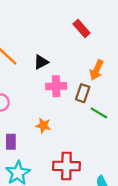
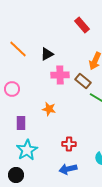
brown rectangle: (83, 93) -> (83, 81), turned -70
red cross: (66, 166) -> (69, 144), size x0.6

